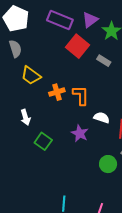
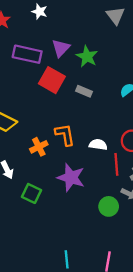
orange cross: (57, 92) -> (39, 147), moved
white semicircle: (102, 118) -> (98, 145), moved
purple star: (80, 133) -> (71, 178), size x1.4

